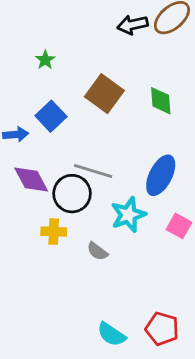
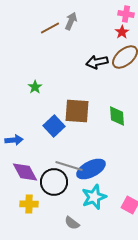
brown square: (104, 94) -> (77, 111), turned -32
blue square: (51, 116) -> (54, 126), moved
blue ellipse: (161, 175) -> (91, 169), moved, turned 36
yellow cross: (54, 232) -> (29, 204), moved

